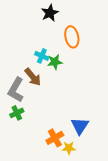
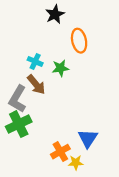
cyan cross: (42, 56) -> (35, 61), moved
green cross: (17, 113) -> (19, 124), size x1.6

